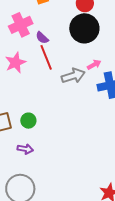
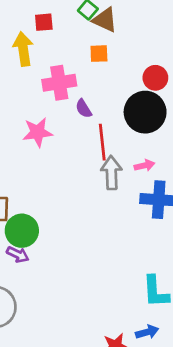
red line: (46, 57) -> (102, 142), moved
gray arrow: (73, 76) -> (111, 173), turned -90
green circle: (28, 121) -> (22, 231), moved, size x1.5

